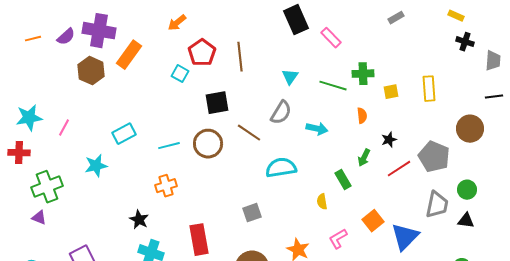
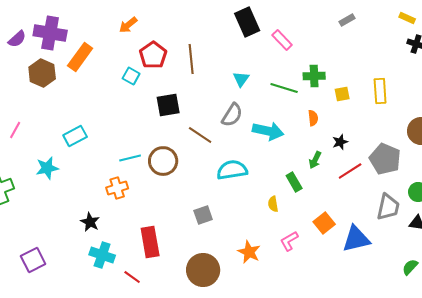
cyan arrow: (317, 129) -> (268, 131), size x1.4
brown circle: (208, 144) -> (163, 161), moved
cyan line: (169, 146) -> (130, 158), moved
blue triangle: (405, 237) -> (356, 239), turned 32

